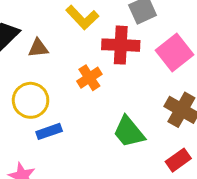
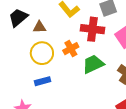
yellow circle: (31, 100) -> (42, 53), moved
green trapezoid: (129, 132) -> (93, 64), moved, turned 100

